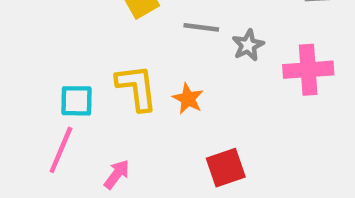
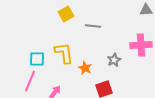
gray star: (248, 45) -> (114, 60), moved
orange star: (188, 99) -> (85, 68), moved

